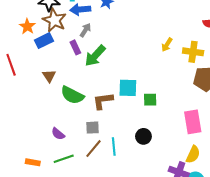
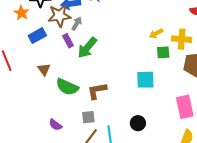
brown star: (54, 20) -> (59, 16), moved, turned -30
orange star: (27, 26) -> (21, 13), moved
yellow arrow: (167, 45) -> (156, 34), turned 32
cyan square: (128, 88) -> (145, 80), moved
green square: (150, 100) -> (163, 52), moved

